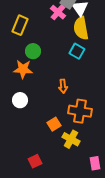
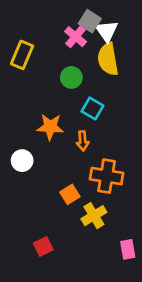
green circle: (33, 51) -> (71, 77), moved
cyan square: (77, 51) -> (92, 108), moved
orange star: (23, 69) -> (50, 127), moved
yellow cross: (71, 139) -> (94, 216), turned 30

